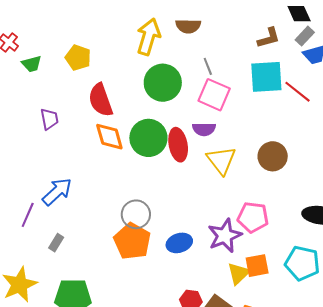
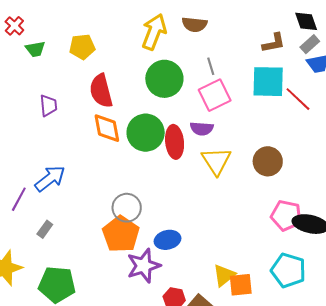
yellow pentagon: (78, 58) -> (82, 47), turned -30
pink square: (214, 95) -> (215, 95), turned 36
pink pentagon: (253, 217) -> (286, 216), moved
purple star: (225, 236) -> (144, 266), moved
orange square: (257, 266) -> (241, 285), moved

